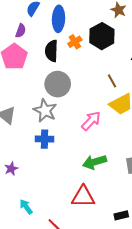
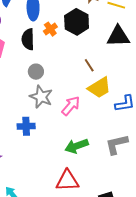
gray circle: (58, 84) -> (36, 72), size x0.6
gray star: (45, 110) -> (41, 97), moved

